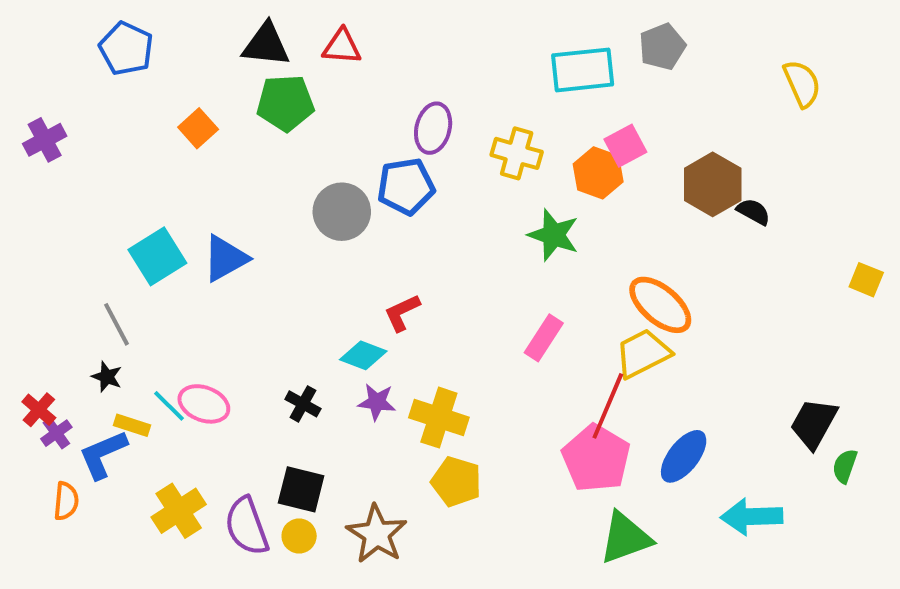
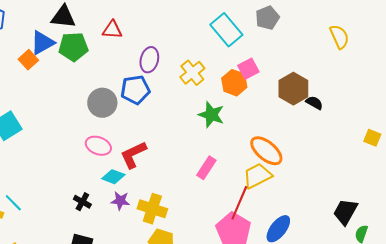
red triangle: (342, 47) -> (112, 30), moved
cyan rectangle: (583, 70) -> (226, 30), turned 56
yellow cross: (517, 153) -> (192, 73), turned 35
blue triangle: (225, 258) -> (42, 43), moved
red L-shape: (402, 313) -> (133, 155), size x1.4
pink ellipse: (204, 404) -> (98, 146), moved

